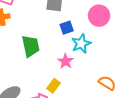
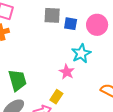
blue square: (67, 28) -> (71, 24), moved, turned 32
green trapezoid: (31, 46) -> (17, 80), moved

